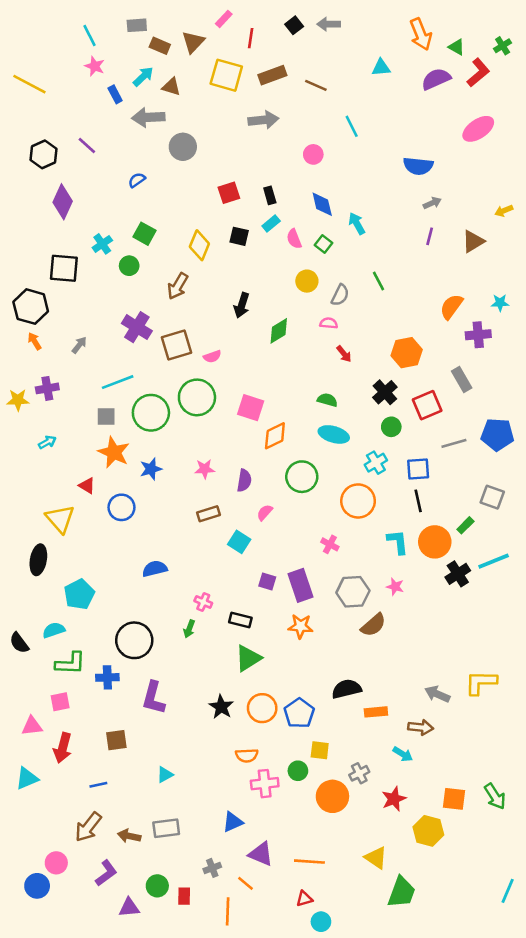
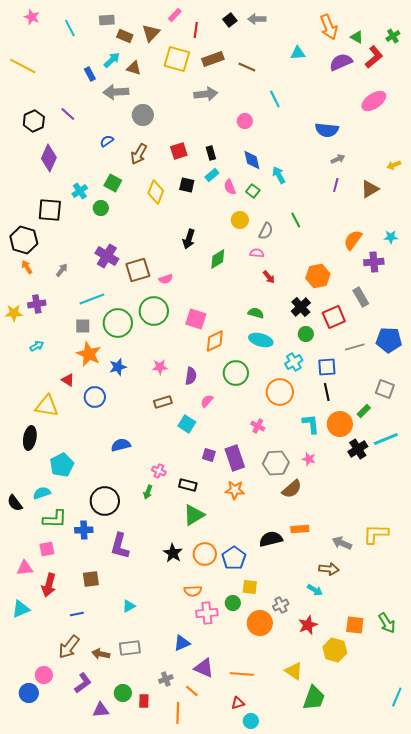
pink star: (95, 66) -> (32, 17), moved
brown arrow: (178, 286) -> (139, 154), moved
yellow triangle: (60, 519) -> (47, 406), turned -40
orange rectangle: (376, 712) -> (300, 529), moved

